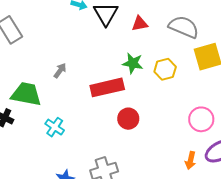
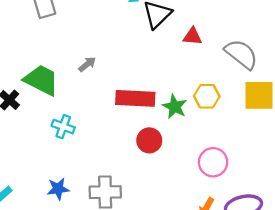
green star: (133, 63) -> (175, 107), moved
pink circle: (201, 119) -> (213, 162), moved
cyan cross: (55, 127) -> (63, 127), turned -30

